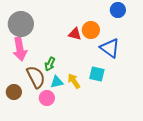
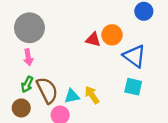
pink arrow: (20, 49) -> (28, 57), size x0.6
green arrow: (50, 64) -> (27, 84), moved
cyan square: (97, 74) -> (133, 87), moved

